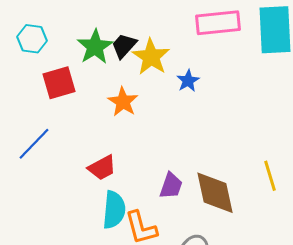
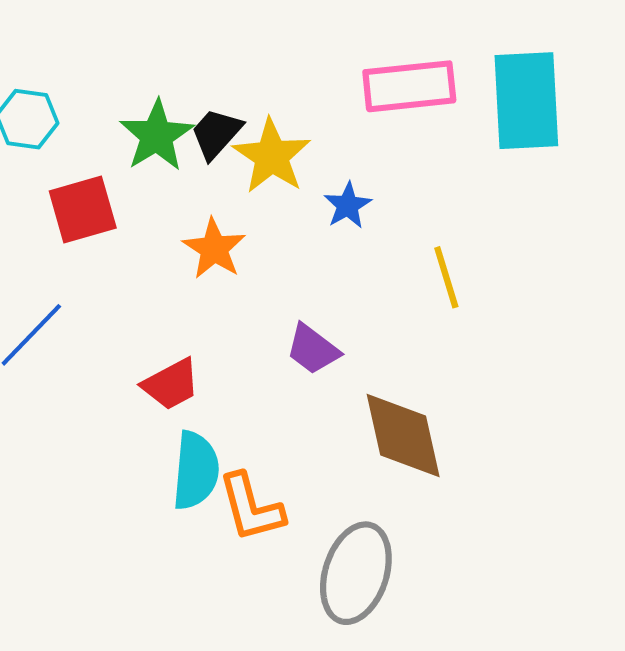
yellow line: (270, 176) -> (446, 277), moved
purple trapezoid: (171, 186) -> (313, 349), moved, turned 108

